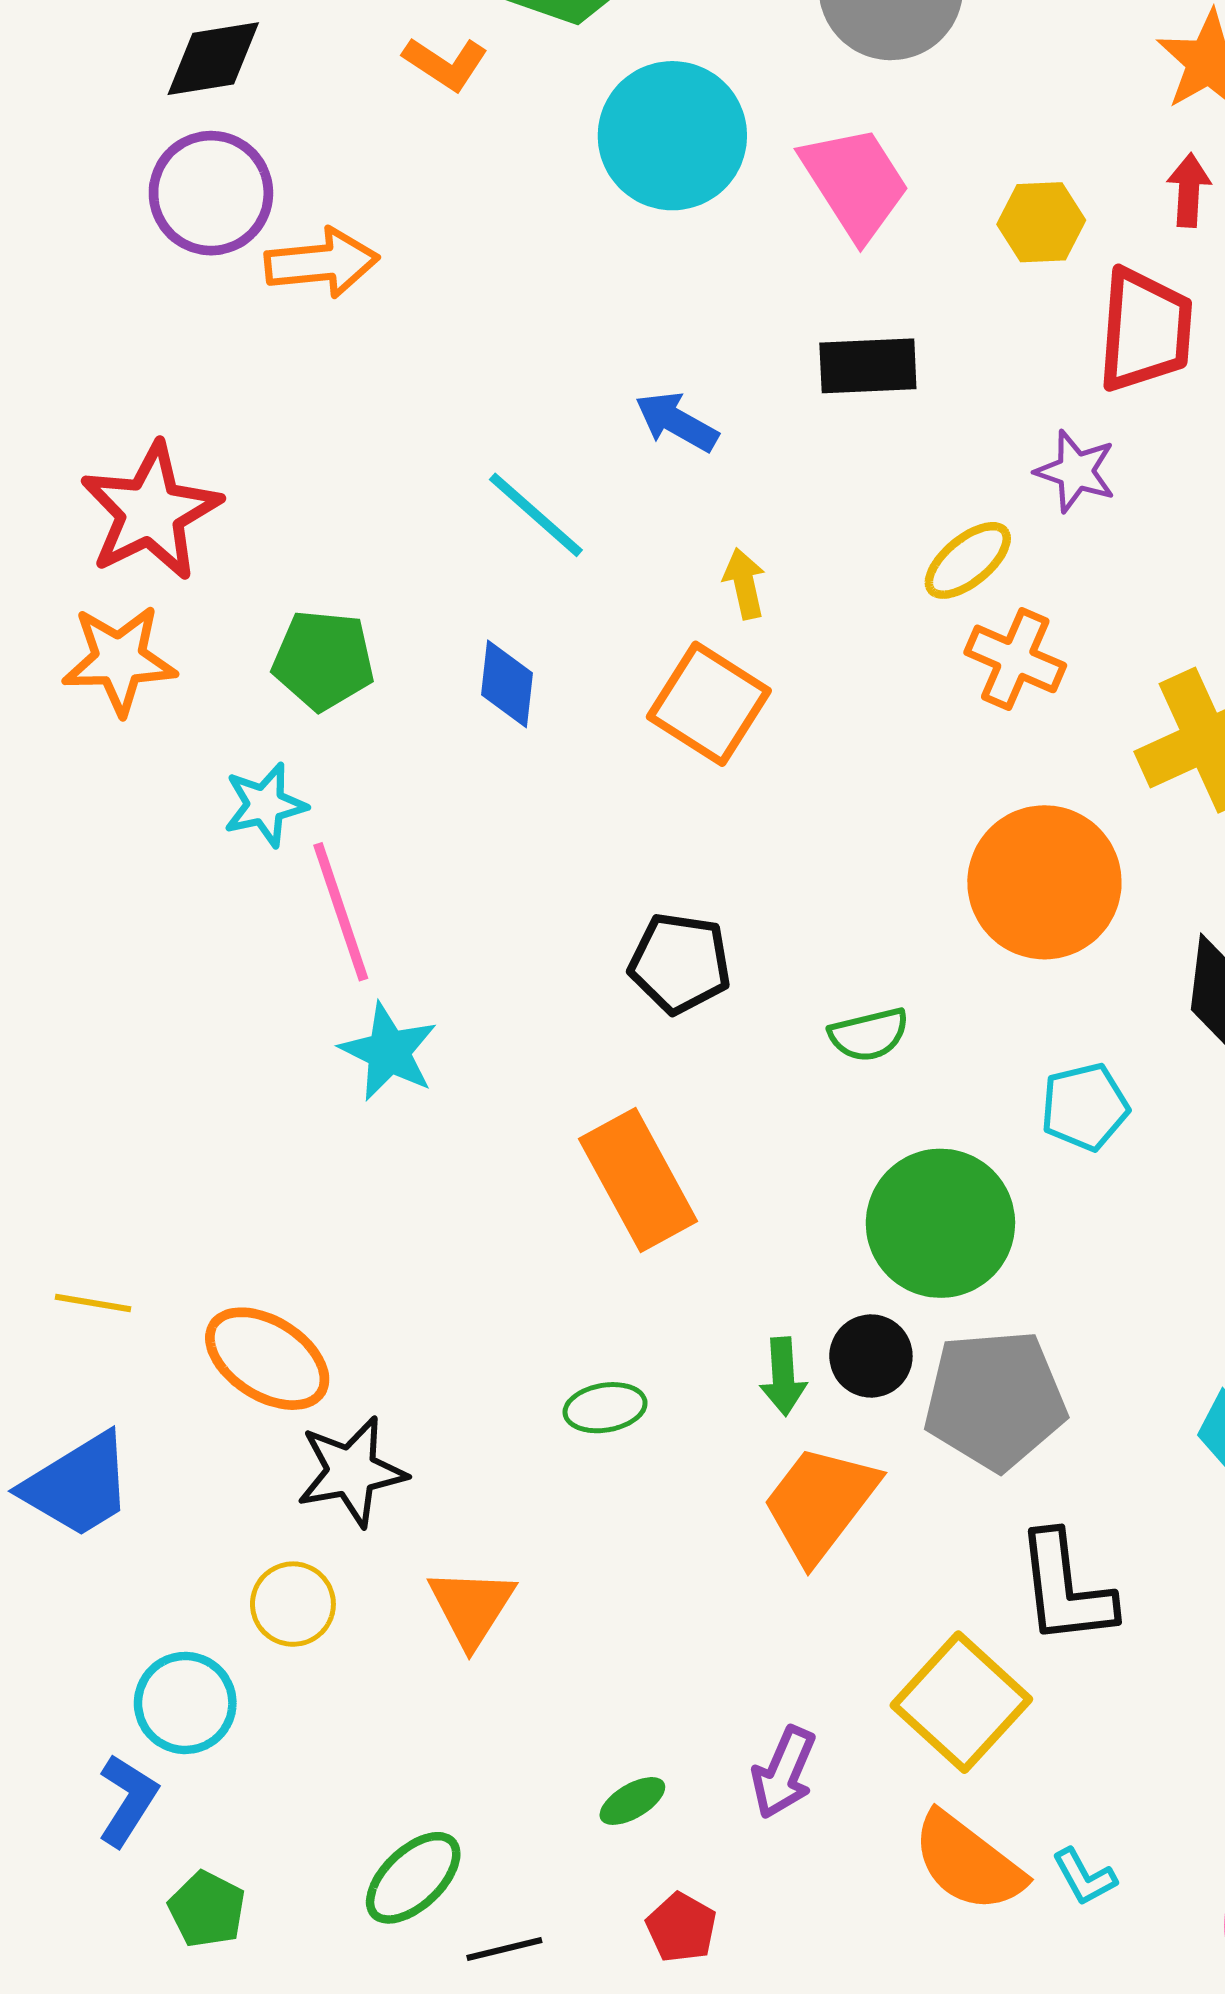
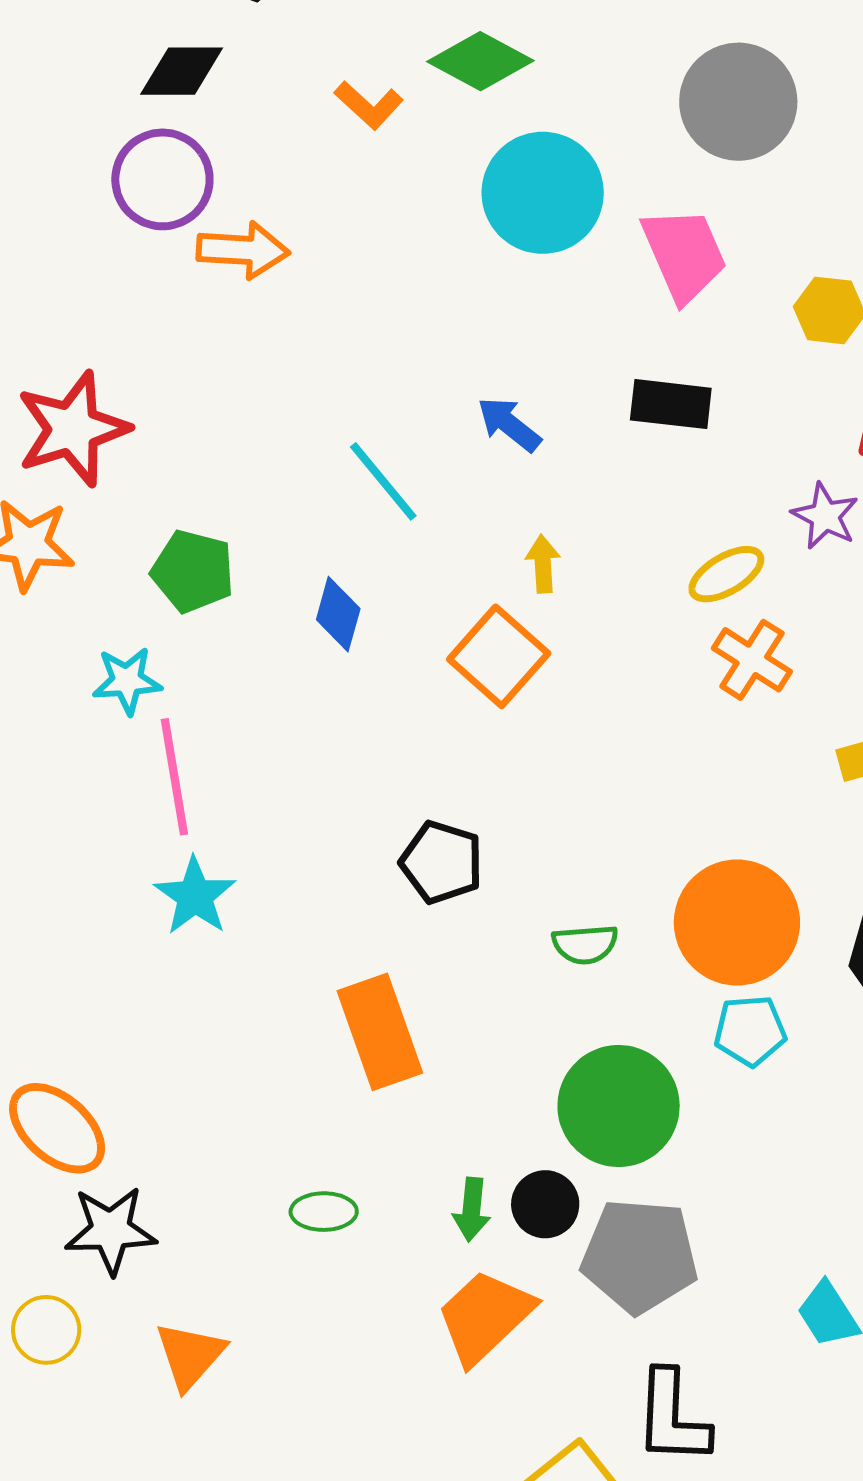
orange circle: (1044, 882) -> (737, 922), moved

